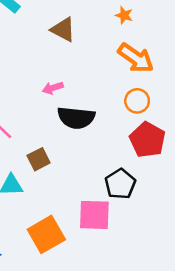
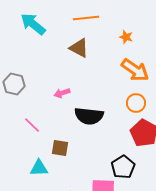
pink arrow: (53, 88) -> (62, 93), moved
brown square: (39, 159) -> (60, 148), turned 36

